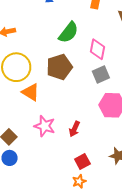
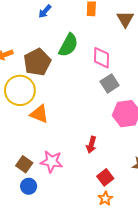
brown pentagon: (59, 67) -> (37, 62), moved
pink star: (45, 126) -> (52, 162), moved

